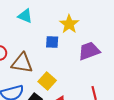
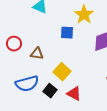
brown triangle: (22, 63) -> (37, 54), size x0.6

